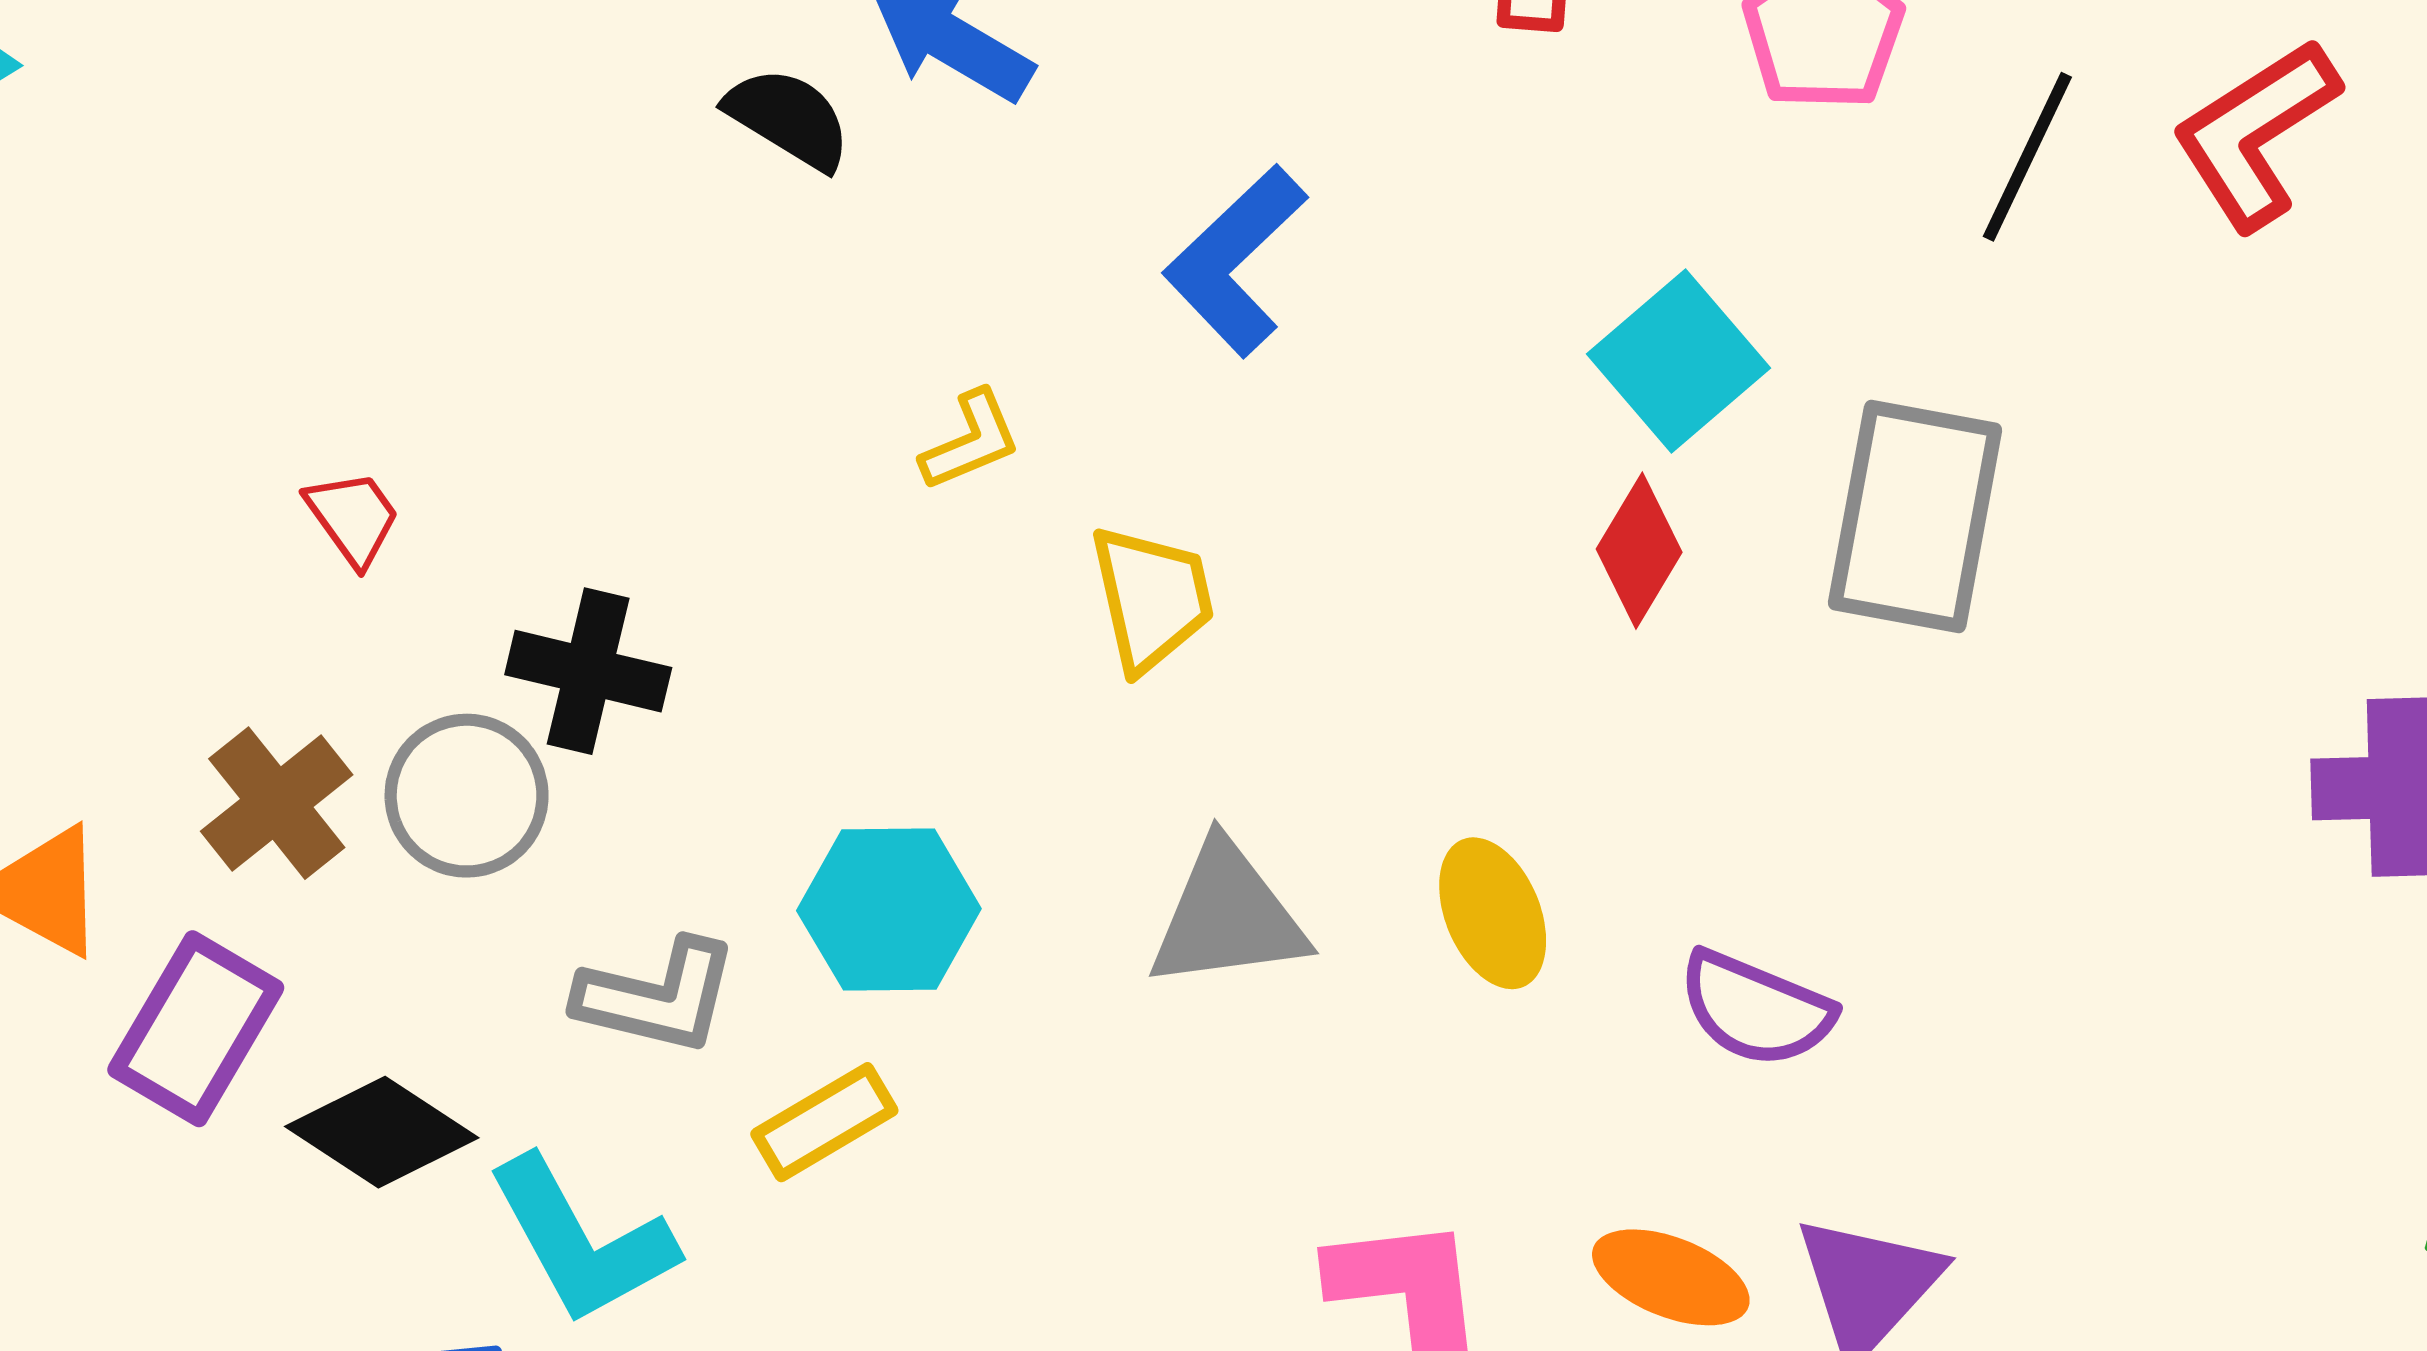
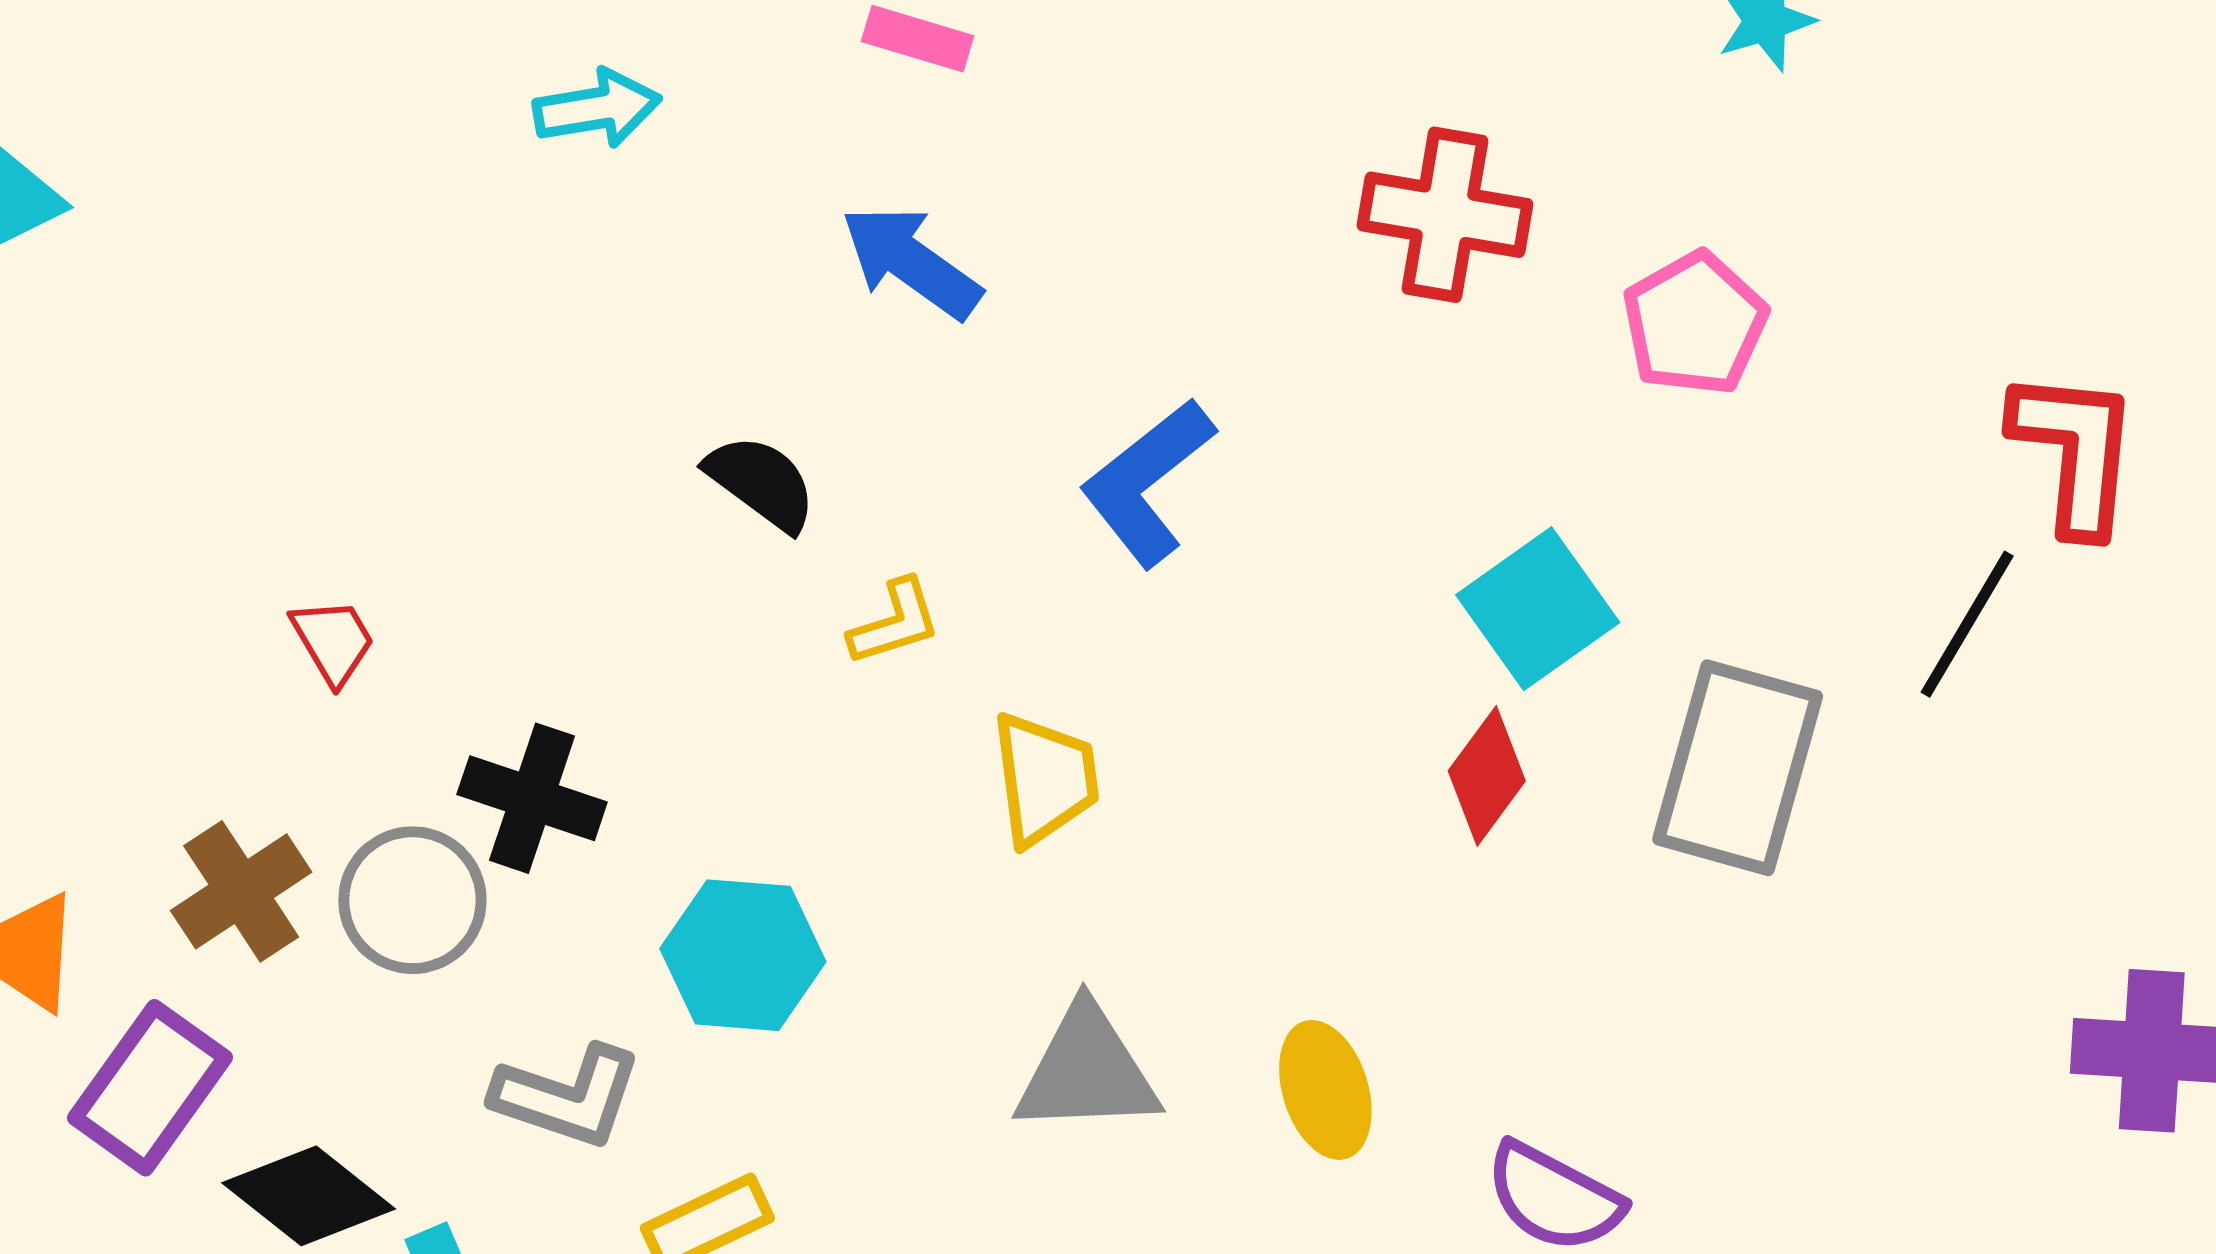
black semicircle: (788, 118) -> (761, 483), moved
red L-shape: (2255, 134) -> (2075, 451), turned 123
black line: (2027, 157) -> (1967, 624), moved
cyan hexagon: (889, 910) -> (743, 955), moved

